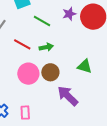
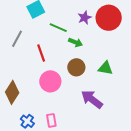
red line: (22, 44) -> (41, 53), turned 48
green arrow: (46, 47) -> (75, 42), moved, turned 40
brown circle: (50, 72) -> (76, 67), moved

